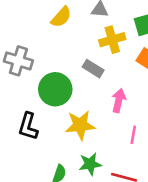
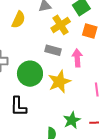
pink arrow: (119, 101) -> (77, 58), moved
yellow star: (80, 125) -> (59, 82), moved

